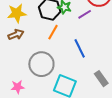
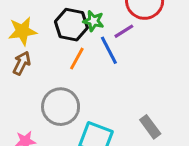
brown arrow: (16, 35) -> (22, 63), turned -42
blue line: (80, 48) -> (109, 50), moved

